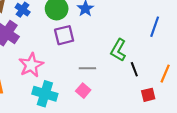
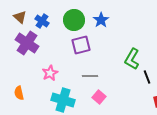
pink star: (31, 65) -> (50, 73), size x0.7
gray line: (87, 68) -> (90, 76), moved

